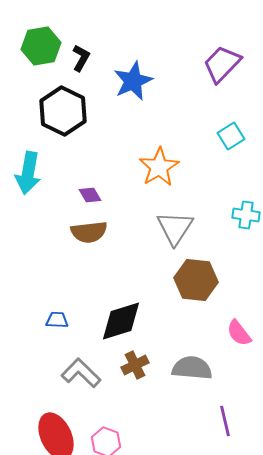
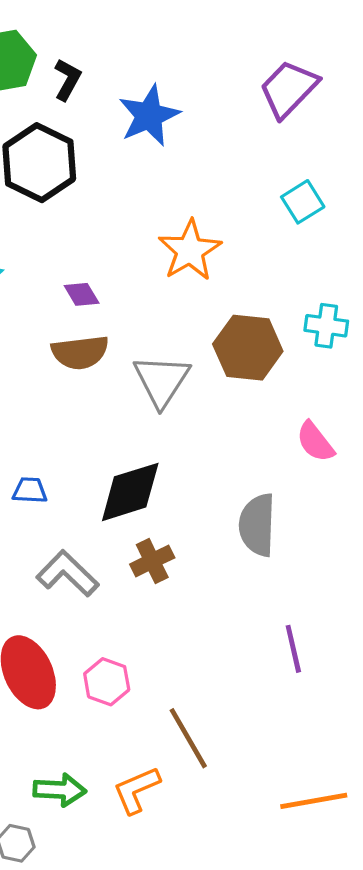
gray triangle: (175, 228) -> (162, 381), moved
brown hexagon: (196, 280) -> (248, 348), moved
pink semicircle: (239, 333) -> (315, 442), moved
gray semicircle: (192, 368) -> (257, 525), moved, turned -93

